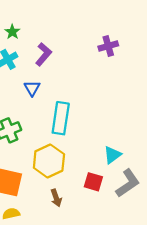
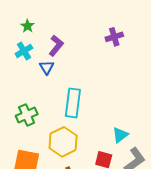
blue triangle: (32, 88) -> (47, 67), moved

